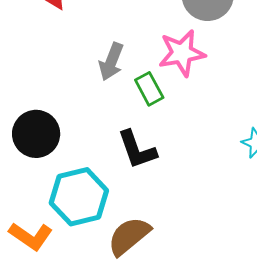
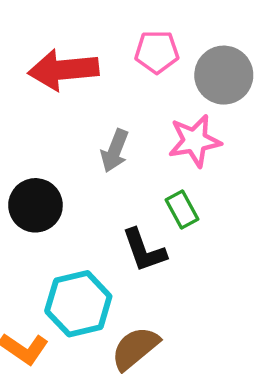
green rectangle: (149, 89) -> (182, 210), moved
black circle: (36, 134) -> (35, 205), moved

